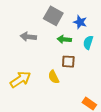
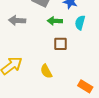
yellow semicircle: (54, 77) -> (46, 71), moved

